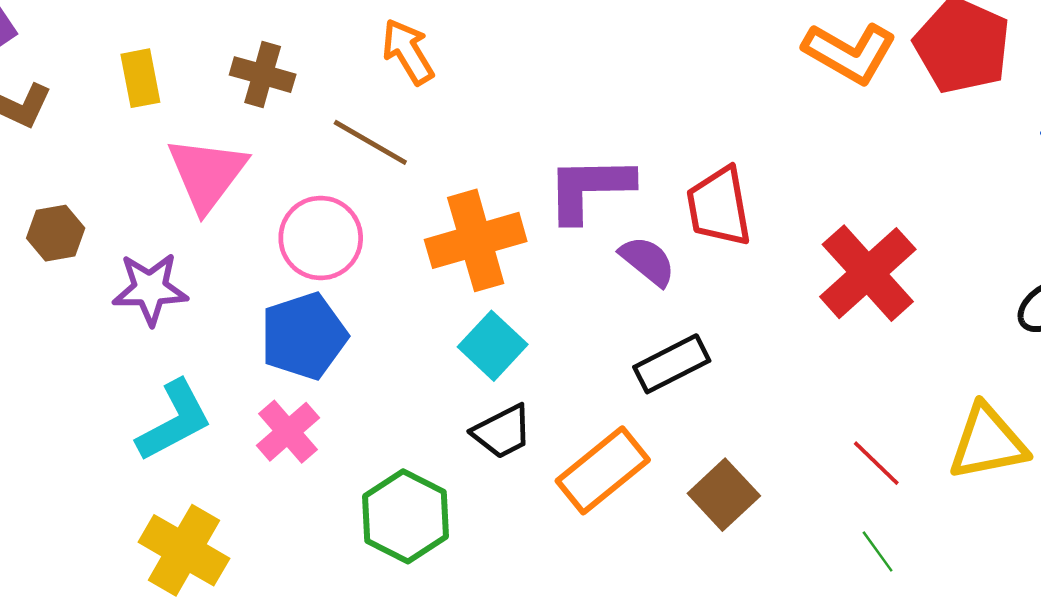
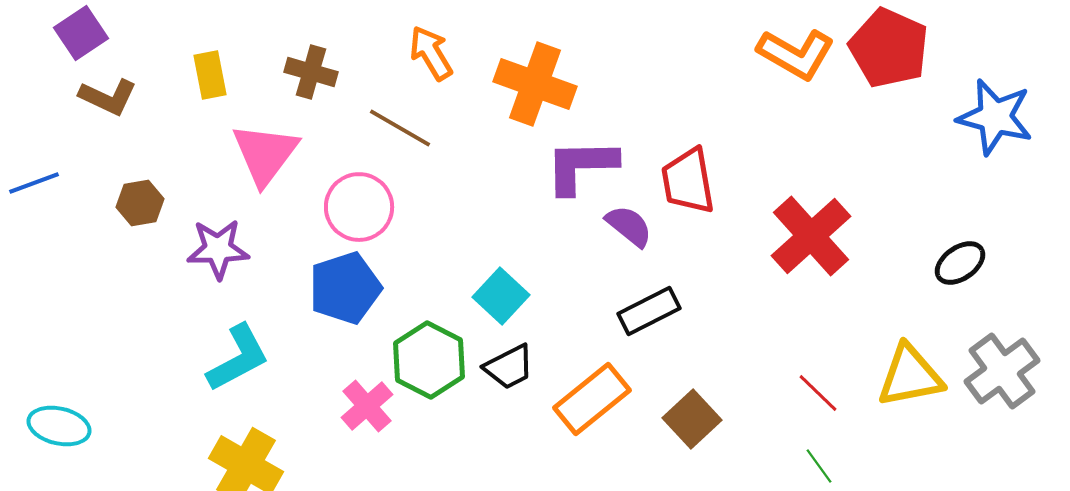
orange cross: (476, 240) -> (535, 84), moved, turned 36
pink cross: (288, 432) -> (367, 406), moved
green hexagon: (405, 516) -> (429, 360), moved

